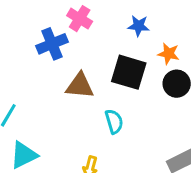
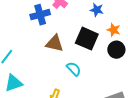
cyan semicircle: (114, 121) -> (74, 69), turned -35

